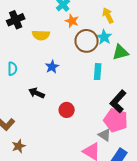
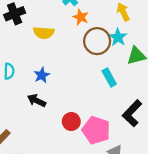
blue star: (52, 67) -> (42, 75), moved
cyan rectangle: (98, 72) -> (109, 78), turned -35
pink pentagon: (116, 120) -> (96, 130), moved

